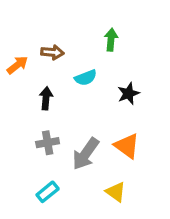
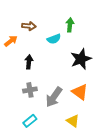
brown arrow: (52, 52) -> (29, 26), moved
cyan semicircle: (86, 78) -> (54, 39), moved
black star: (128, 94) -> (81, 59), size x1.5

